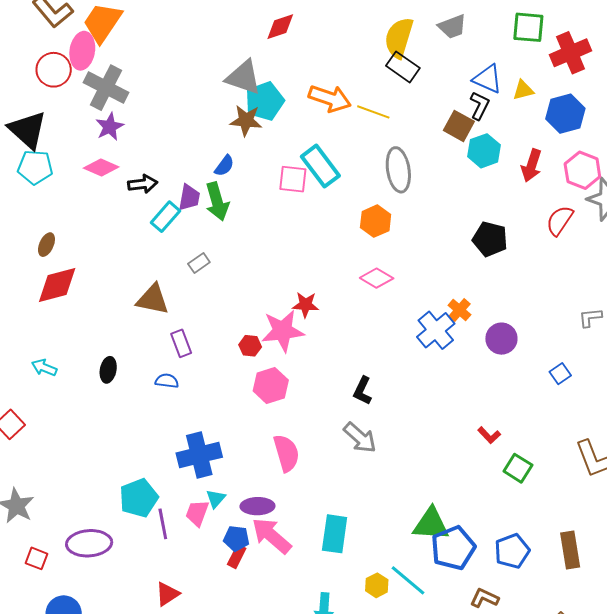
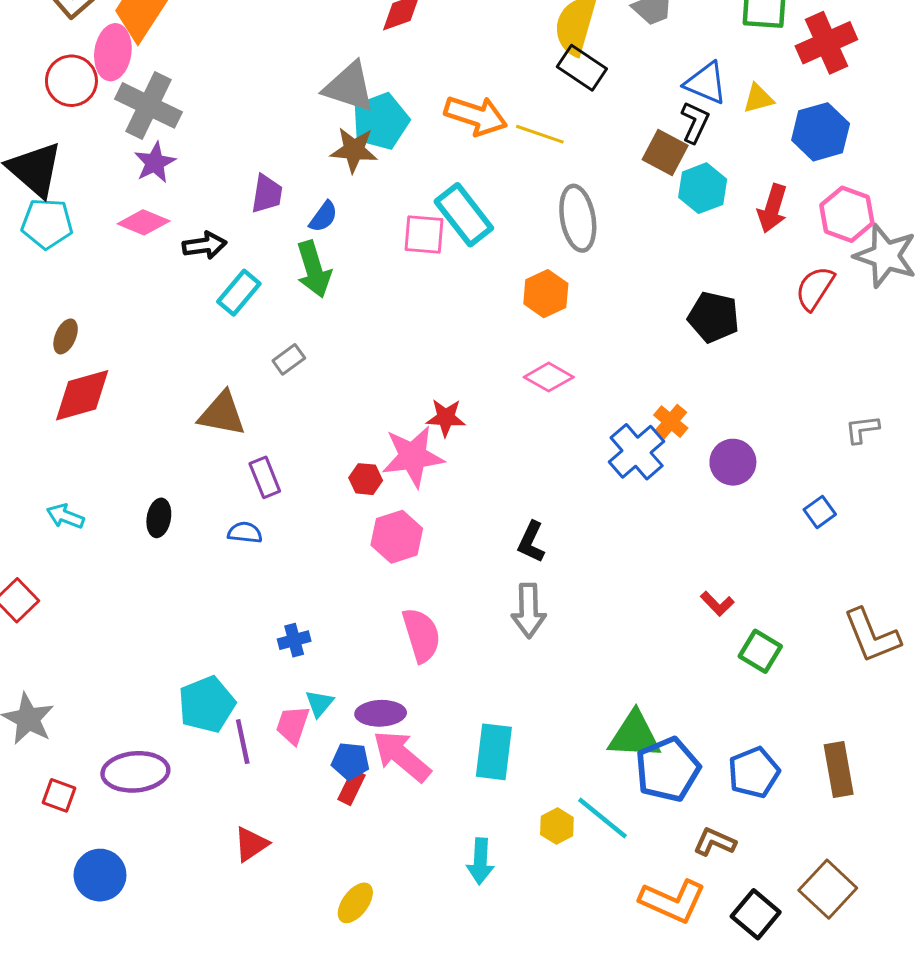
purple trapezoid: (189, 198) -> (267, 194), moved
gray arrow: (360, 438) -> (529, 611), turned 48
blue cross: (199, 455) -> (294, 640), size x0.5

